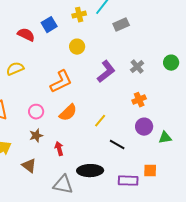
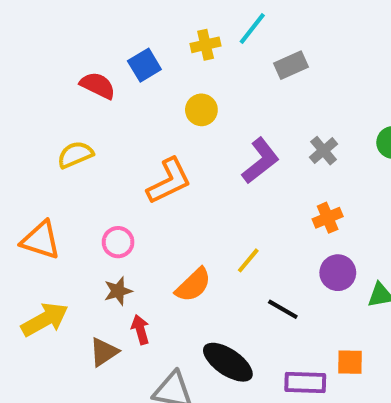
orange semicircle: (68, 113) -> (193, 285), moved
red arrow: (59, 149) -> (140, 330), moved
brown triangle: (29, 166) -> (104, 352), turned 49
black ellipse: (90, 171) -> (228, 362), turned 35

